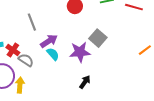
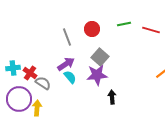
gray line: (32, 22) -> (67, 37), moved
gray square: (98, 38) -> (100, 57), moved
black arrow: (85, 82) -> (112, 97), moved, turned -40

